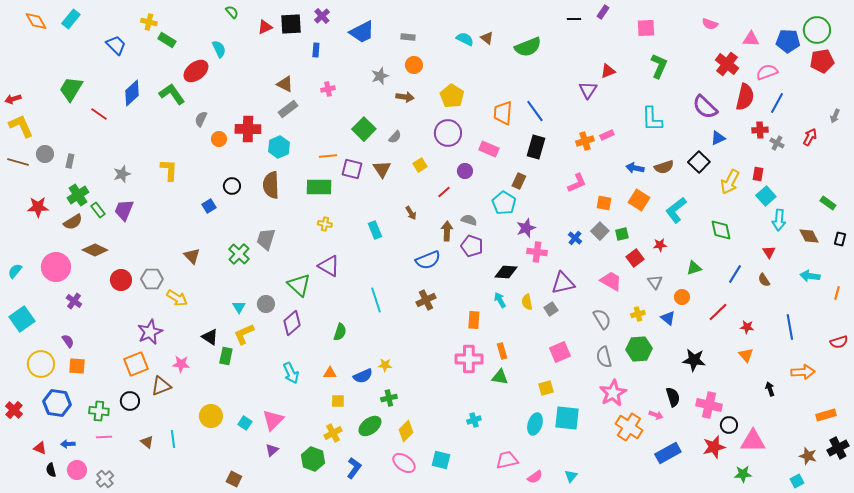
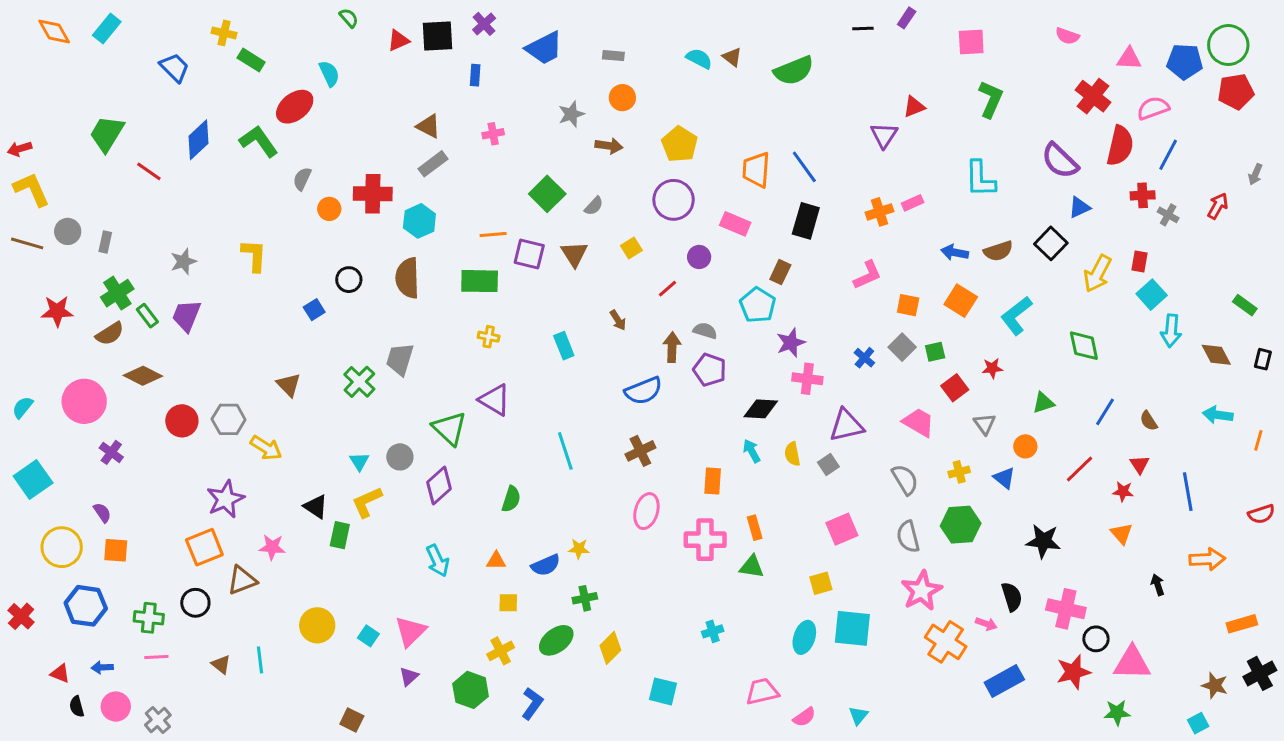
red triangle: (769, 252) -> (1140, 464), moved
pink ellipse: (404, 463) -> (646, 511), moved, turned 70

